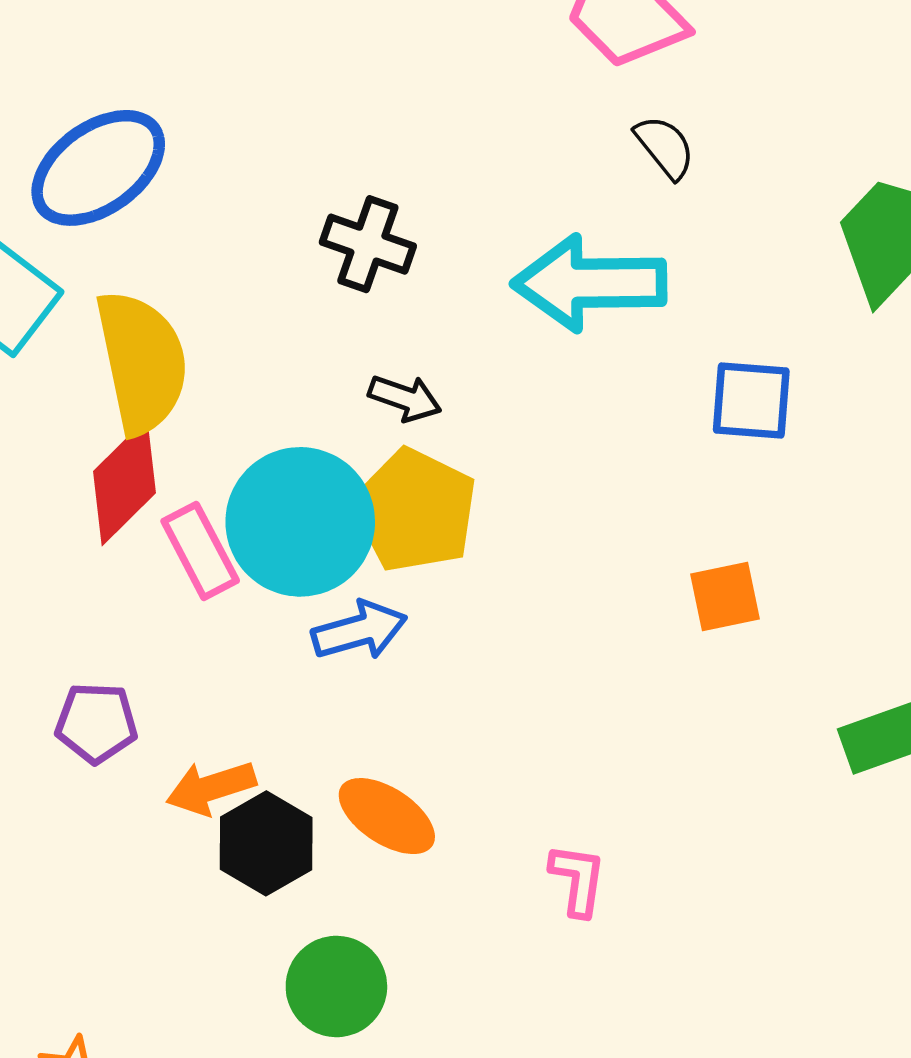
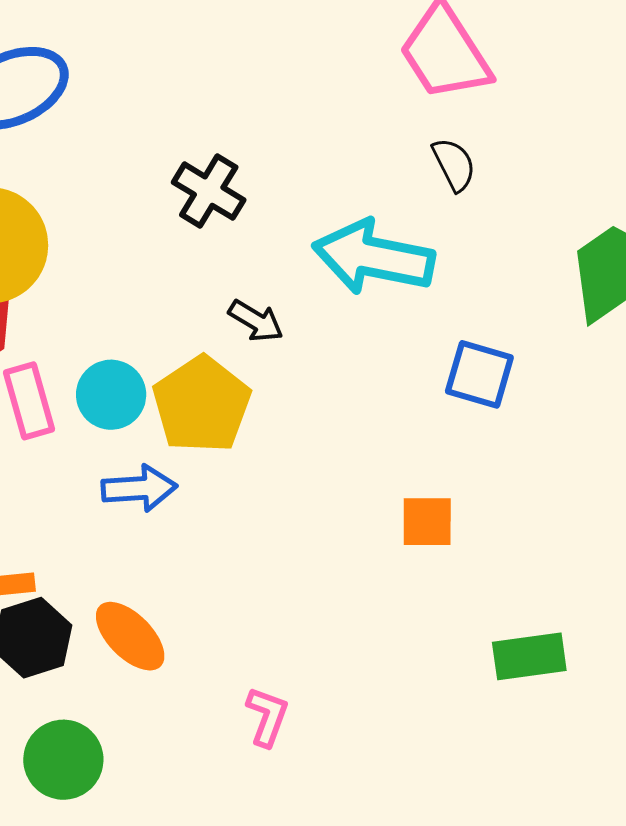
black arrow: (405, 398) -> (256, 321), moved
cyan circle: (300, 522) -> (111, 395), size x0.6

